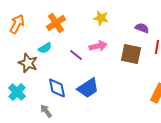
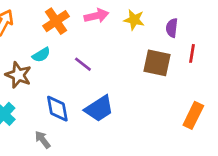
yellow star: (101, 18) -> (134, 20), moved
purple semicircle: (142, 28) -> (172, 28), turned -104
pink arrow: (98, 46) -> (96, 16), moved

